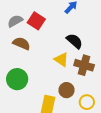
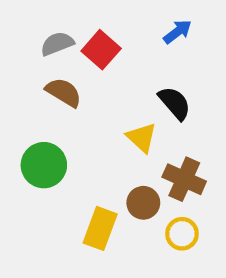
brown cross: (84, 65) -> (184, 179), moved

